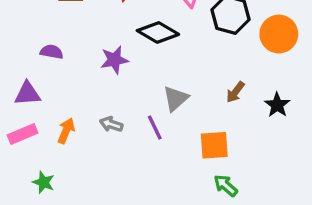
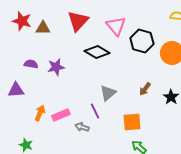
purple star: (114, 60) -> (56, 67), moved
gray arrow: (111, 124) -> (82, 127), moved
pink rectangle: (23, 134) -> (61, 115), moved

